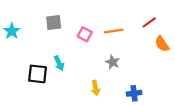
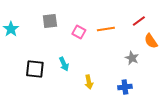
gray star: (113, 62) -> (132, 58), moved
cyan arrow: (59, 63) -> (64, 64), moved

